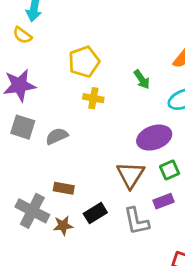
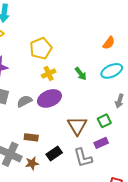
green arrow: (142, 79) -> (81, 74), moved
yellow cross: (93, 98) -> (49, 73), turned -32
purple ellipse: (154, 138) -> (49, 98), moved

